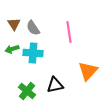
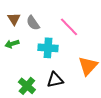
pink line: (69, 32) -> (69, 27), turned -35
cyan cross: (33, 53) -> (48, 48), moved

